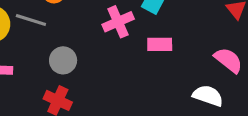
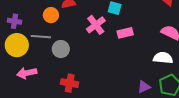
gray circle: (63, 60) -> (61, 49), moved

